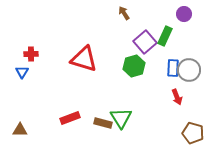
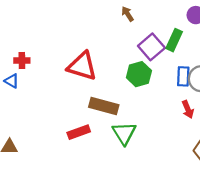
blue triangle: (22, 72) -> (12, 81), turned -32
red rectangle: (70, 118) -> (79, 132), moved
brown rectangle: (103, 123) -> (104, 106), moved, size x1.4

